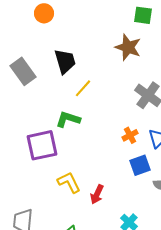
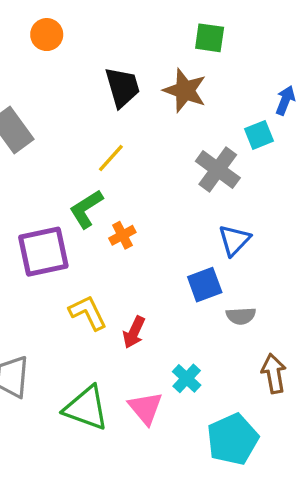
black trapezoid: (65, 61) -> (122, 87), moved
green L-shape: (68, 119) -> (86, 209), turned -50
orange cross: (130, 135) -> (122, 235), moved

